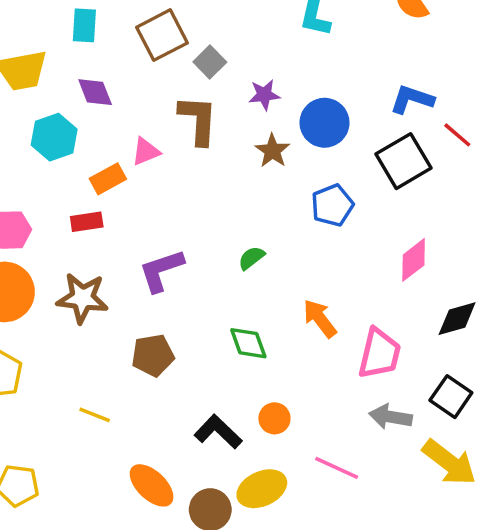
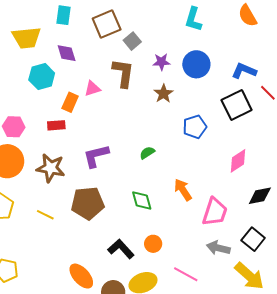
blue circle: (325, 123) -> (196, 64), moved
orange rectangle: (108, 179) -> (70, 102), turned -42
brown pentagon: (153, 355) -> (88, 203), size x1.4
yellow line: (95, 415) -> (45, 215), moved

